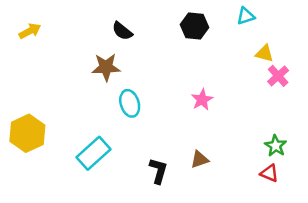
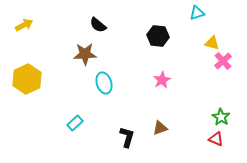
black hexagon: (195, 26) -> (158, 36), moved
yellow hexagon: (27, 133) -> (27, 79), moved
cyan rectangle: (93, 153) -> (75, 123), size x0.6

